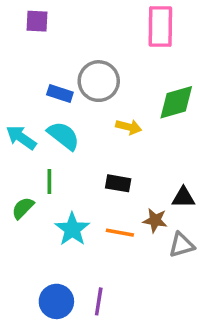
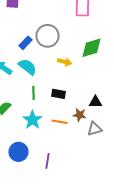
blue rectangle: (60, 93) -> (26, 43), turned -64
green line: (49, 182) -> (34, 93), moved
blue circle: (56, 301) -> (18, 152), moved

